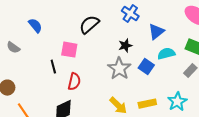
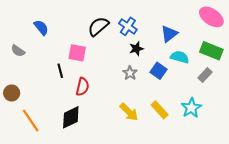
blue cross: (130, 14) -> (128, 26), moved
cyan semicircle: (166, 54) -> (180, 57), turned 30
gray star: (119, 69) -> (130, 73), size x0.6
yellow rectangle: (147, 104) -> (160, 110), turned 60

